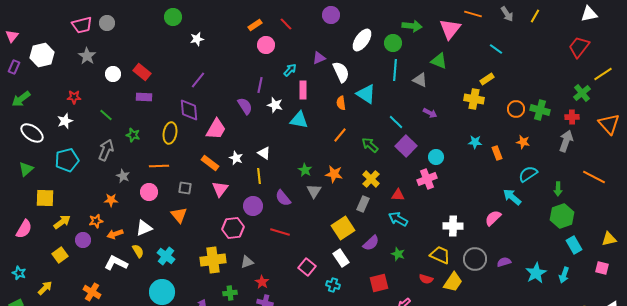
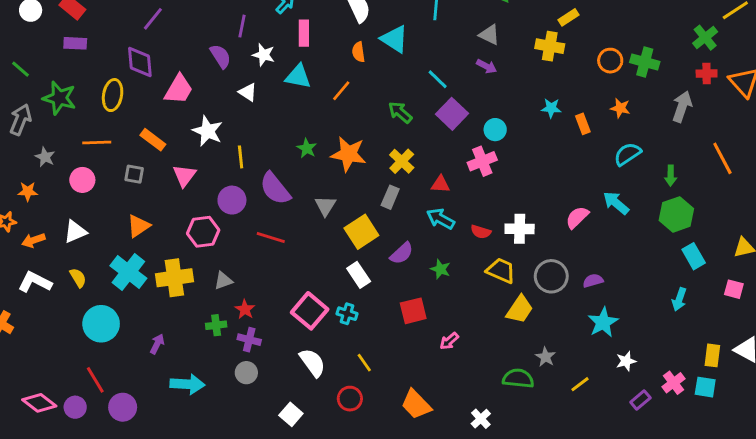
gray triangle: (420, 80) -> (489, 35), moved
red cross: (572, 117) -> (707, 73), moved
green star: (133, 135) -> (59, 98), size x1.6
orange line: (340, 135) -> (341, 91), moved
white triangle: (264, 153) -> (248, 92), moved
white star: (236, 158) -> (207, 131), size x1.5
orange rectangle: (210, 163) -> (153, 140), moved
orange star: (334, 174) -> (348, 154), size x1.4
orange line: (594, 177) -> (722, 158), turned 35
gray triangle: (314, 191) -> (325, 206), moved
cyan arrow: (512, 197) -> (616, 203), moved
purple semicircle: (283, 198) -> (275, 189), size x1.4
orange triangle: (179, 215) -> (138, 226), moved, turned 36
yellow semicircle: (138, 251) -> (78, 278), moved
cyan cross: (166, 256) -> (128, 272), moved, size x1.4
pink square: (307, 267) -> (310, 311), moved, size x1.4
cyan star: (536, 273) -> (603, 322), moved
red semicircle: (426, 279) -> (481, 232), moved
green cross: (230, 293) -> (216, 325), moved

